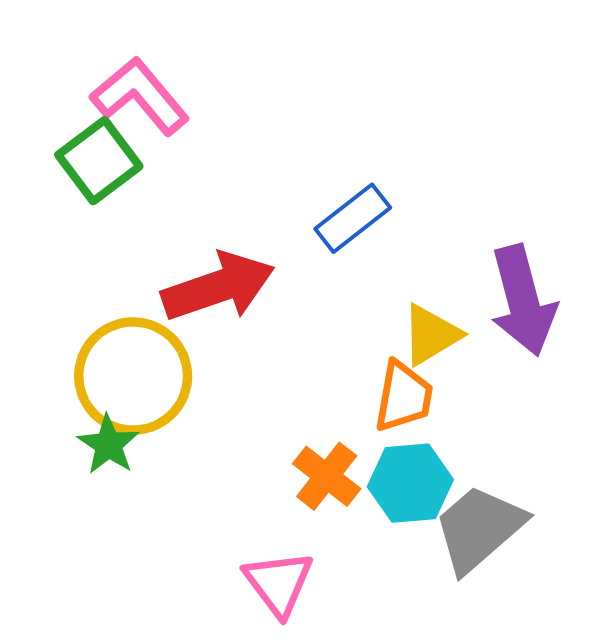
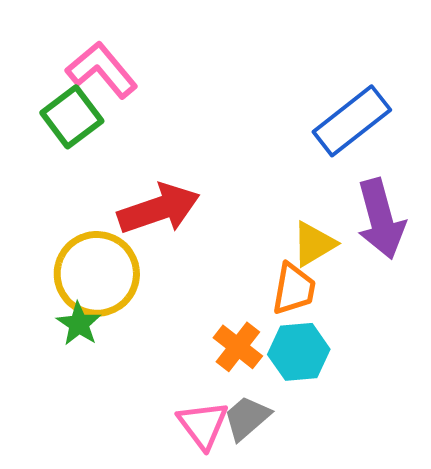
blue rectangle: (353, 218) -> (352, 121), moved, size x1.4
gray trapezoid: (479, 528) -> (247, 418), moved, size x0.7

